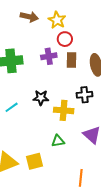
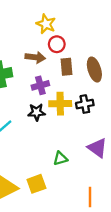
brown arrow: (29, 17) -> (35, 57), moved
purple cross: (49, 56) -> (40, 85), moved
yellow cross: (64, 110) -> (60, 104), moved

